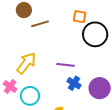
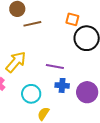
blue cross: (74, 83) -> (62, 85), turned -32
cyan circle: (30, 96) -> (31, 94), moved

